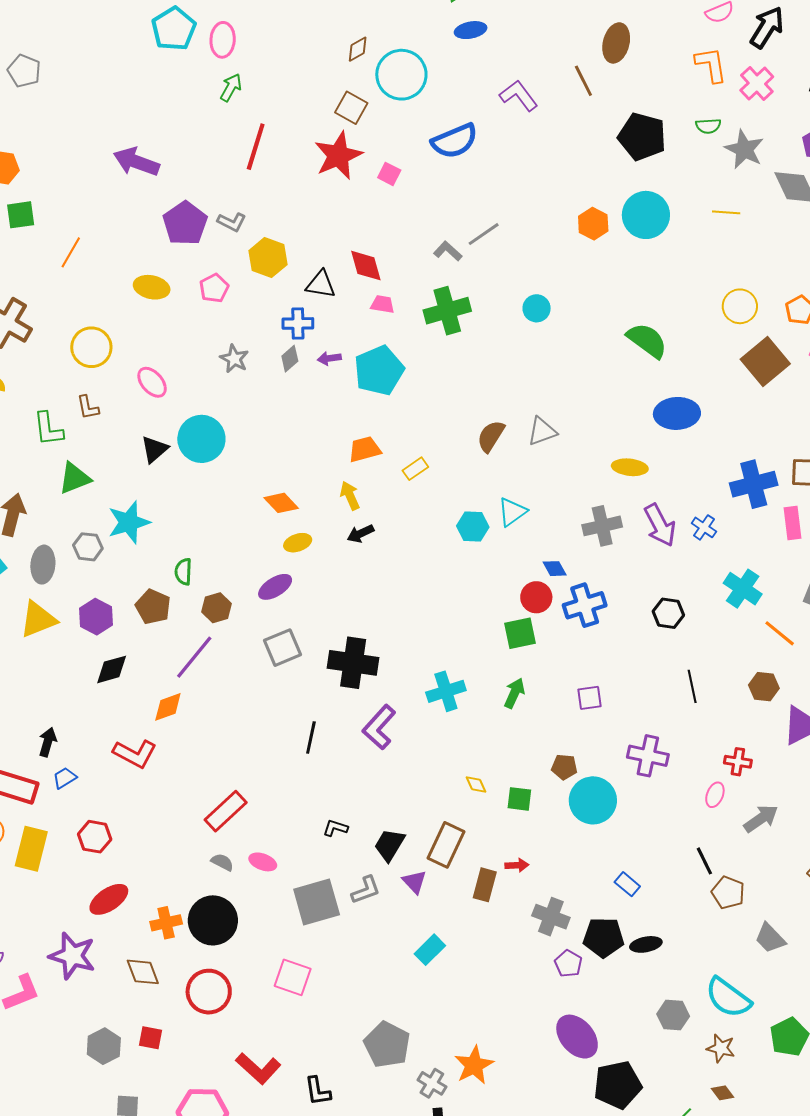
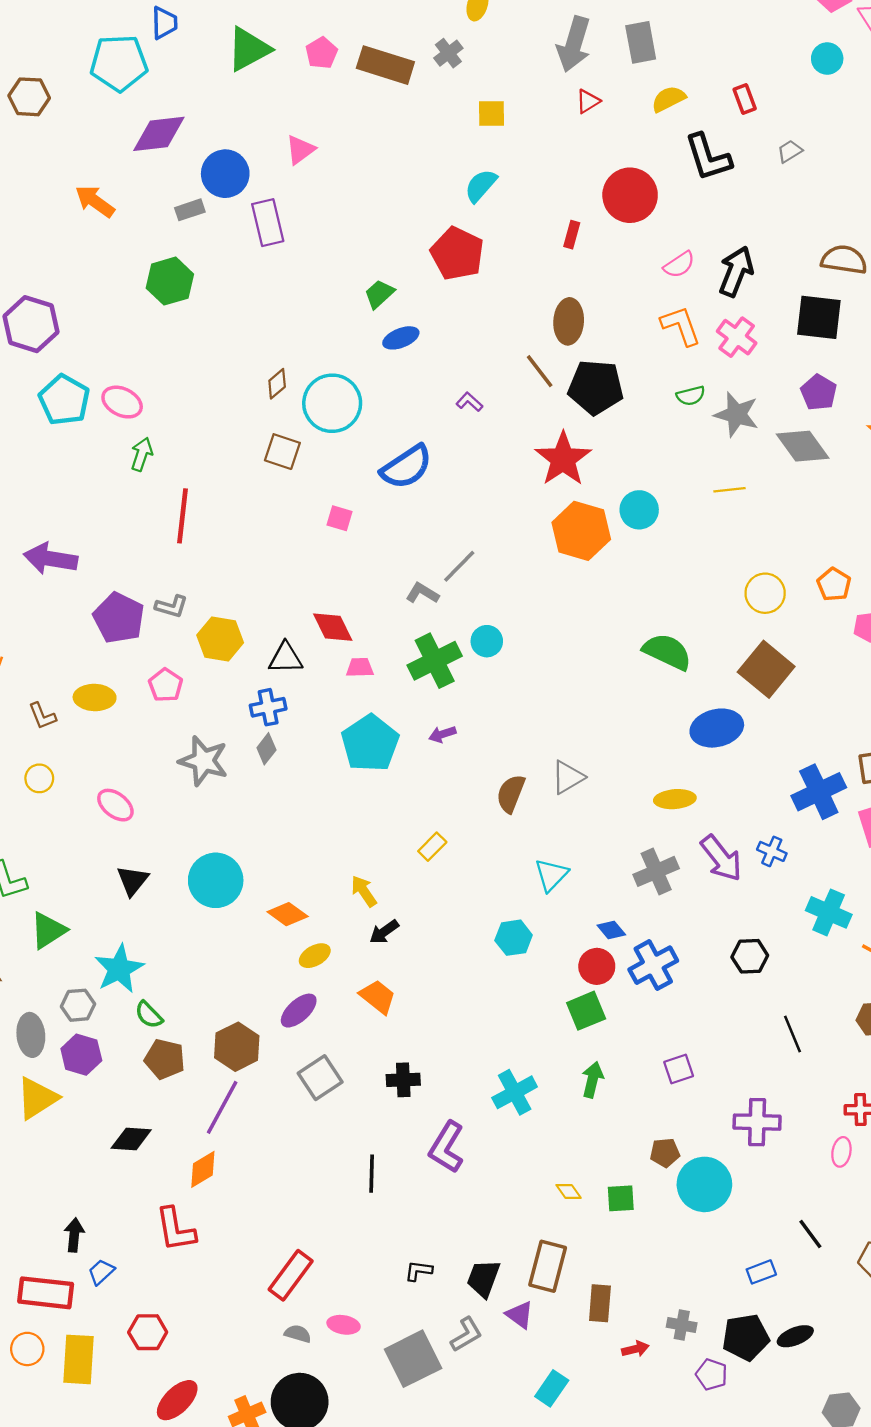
pink ellipse: (223, 40) -> (122, 402), turned -56
purple L-shape: (519, 96) -> (469, 402), size x0.6
black pentagon: (642, 137) -> (596, 387), moved
red star: (338, 155) -> (563, 459), moved
cyan circle: (646, 215) -> (639, 510), size x0.7
orange hexagon: (593, 224) -> (581, 531), size x1.6
cyan circle: (537, 308) -> (487, 641), moved
yellow circle: (91, 347) -> (39, 778), size x0.6
purple arrow: (329, 358) -> (442, 734), moved
gray star: (234, 359) -> (204, 761), size x1.5
brown square: (765, 362) -> (766, 669), moved
brown L-shape: (88, 407) -> (42, 716), moved
cyan circle: (201, 439) -> (216, 880), moved
orange trapezoid: (365, 449) -> (378, 997), moved, turned 64
cyan hexagon: (473, 526) -> (514, 938), moved
green semicircle: (183, 572) -> (149, 1015), moved, turned -36
brown hexagon: (217, 608) -> (237, 1047), size x1.4
purple hexagon: (96, 617) -> (81, 1055), moved
black cross: (353, 663) -> (403, 1080), size x0.6
black diamond: (112, 669) -> (131, 1139), turned 30
red L-shape: (135, 754) -> (176, 1229), turned 63
black line: (704, 861) -> (810, 1234), moved
red arrow: (517, 865) -> (635, 1349), moved
blue rectangle: (627, 884) -> (761, 1272), turned -50
gray cross: (551, 917) -> (682, 1325), size x0.7

